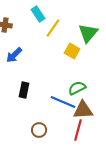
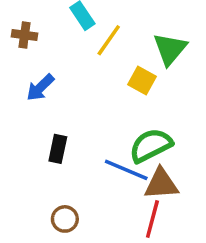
green semicircle: (77, 88) -> (151, 145), size x1.4
brown circle: (39, 130) -> (65, 219), moved

